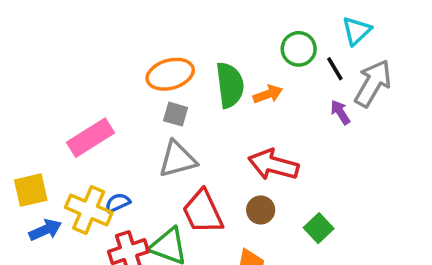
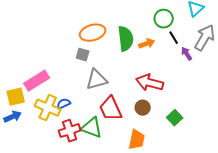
black line: (335, 69) -> (174, 38), moved
gray square: (176, 114) -> (83, 55), moved
pink rectangle: (91, 138) -> (37, 81), moved
blue arrow: (45, 230) -> (13, 117), moved

